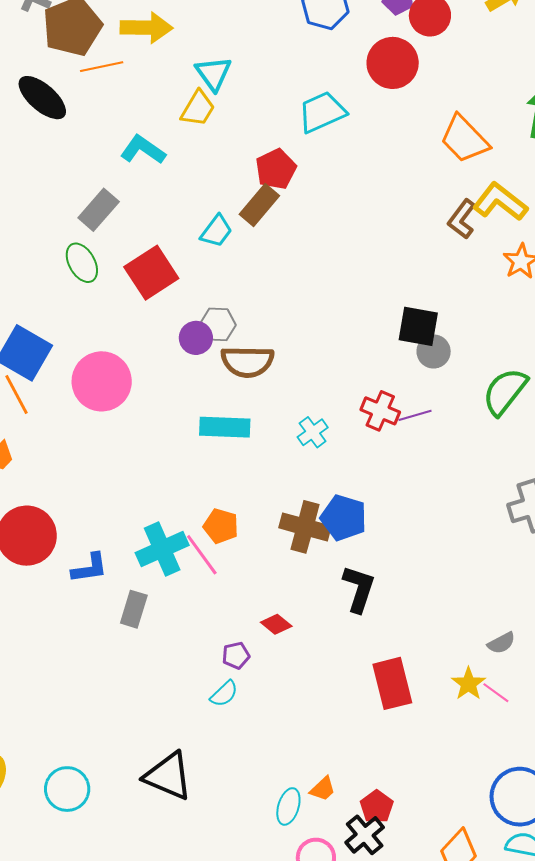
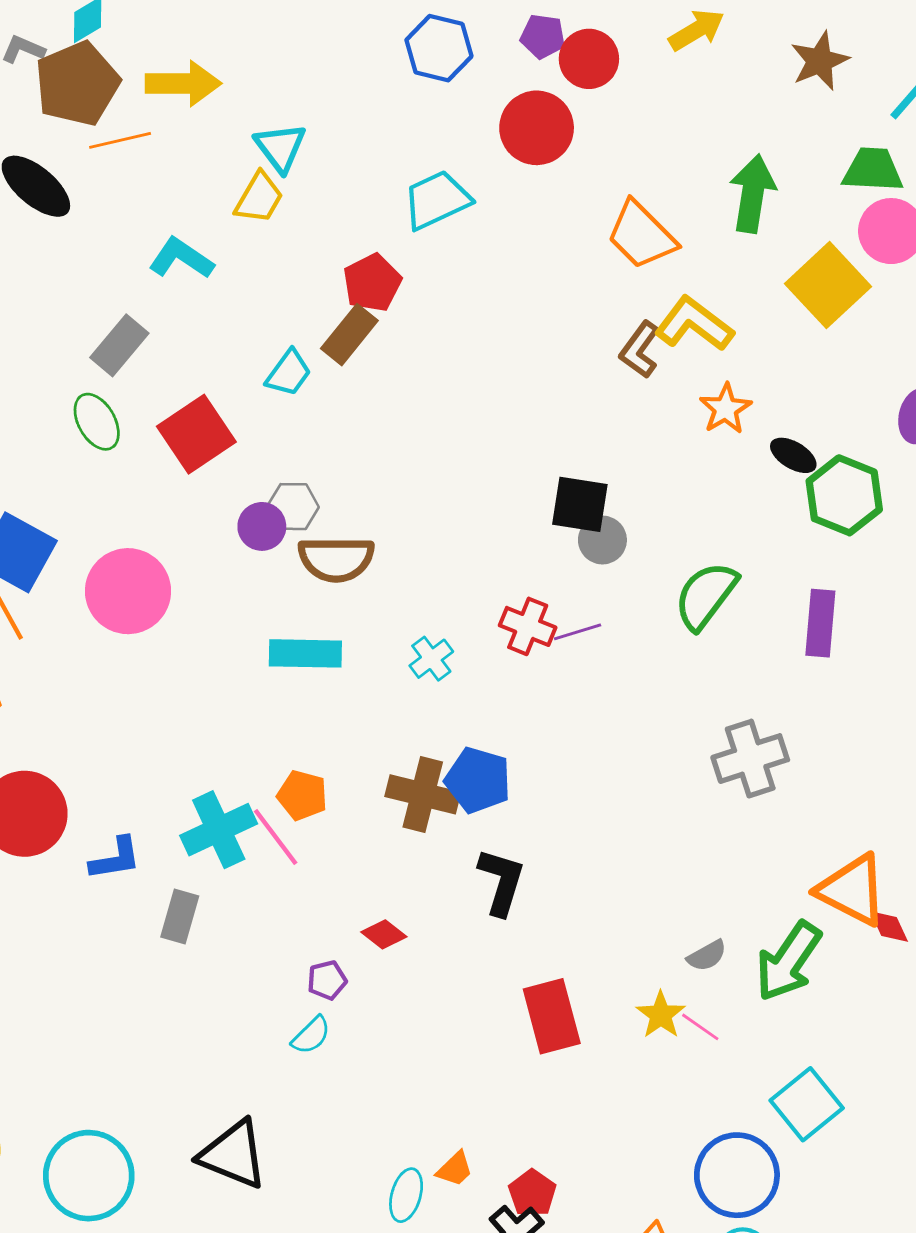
cyan circle: (67, 789) -> (89, 1176), size x1.4

